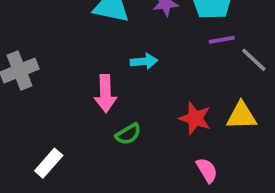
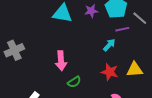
gray line: (254, 60) -> (140, 18), moved
cyan arrow: (144, 61) -> (109, 45), moved, turned -40

